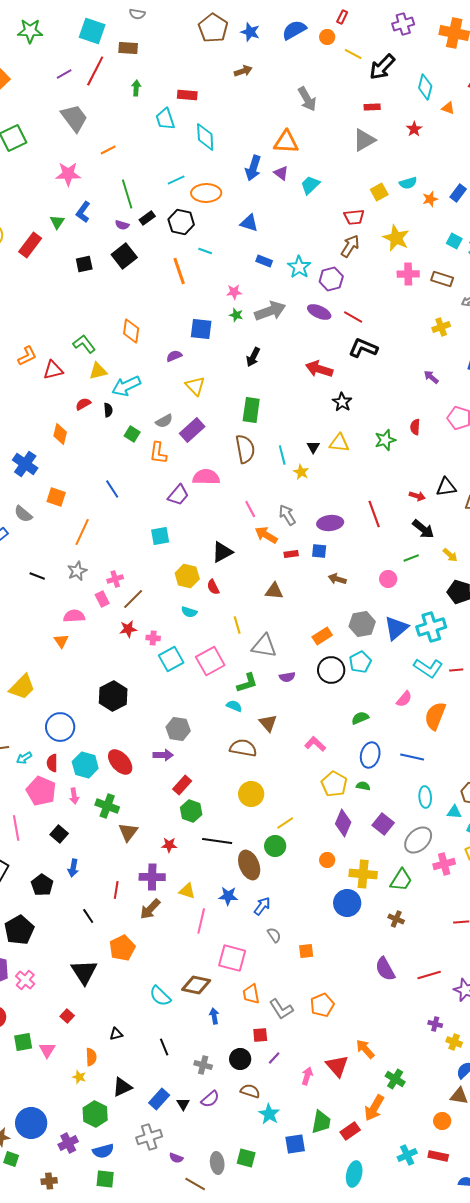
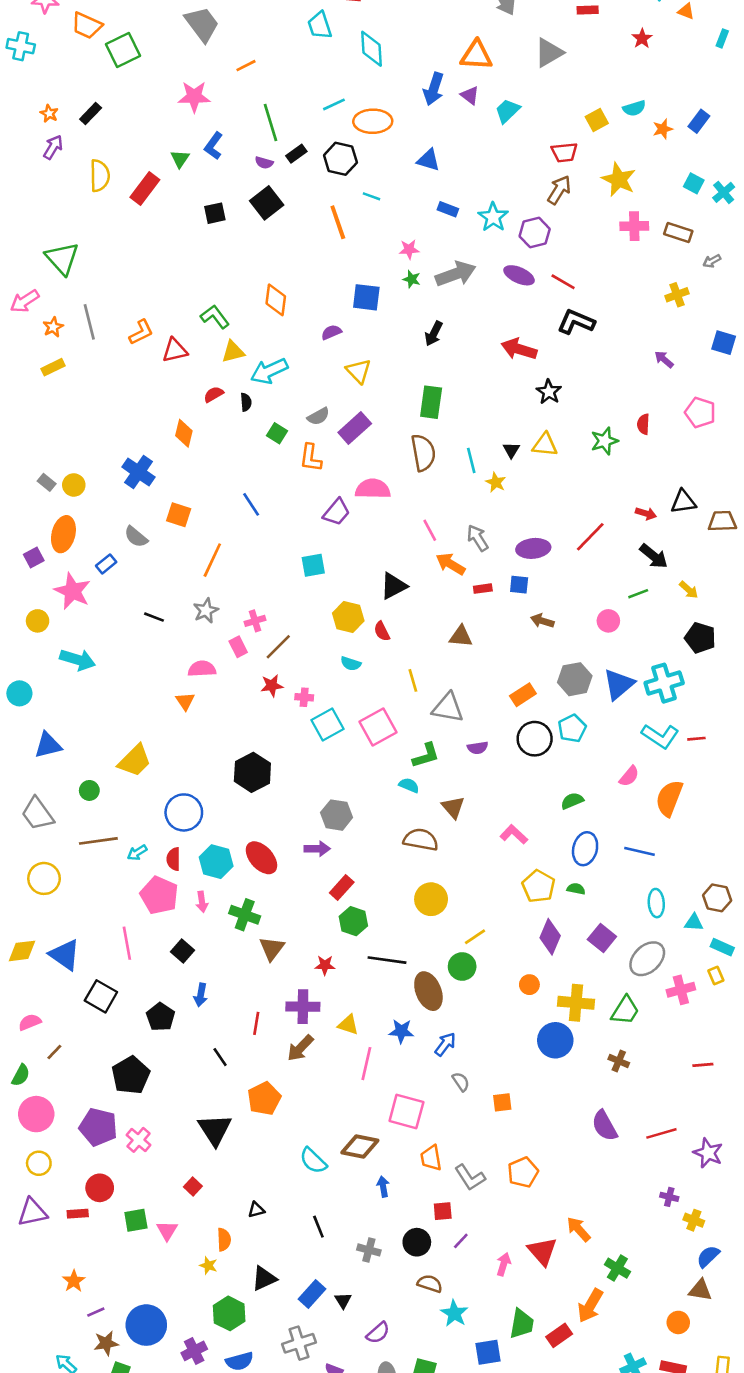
gray triangle: (364, 140) -> (549, 53), moved
red line: (374, 514) -> (590, 537), turned 64
purple semicircle: (210, 1099) -> (378, 1333), moved

